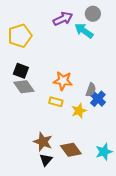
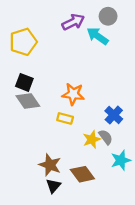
gray semicircle: (91, 90) -> (106, 137), moved, turned -56
yellow star: (79, 111) -> (92, 139), moved
cyan star: (104, 152) -> (121, 160), moved

